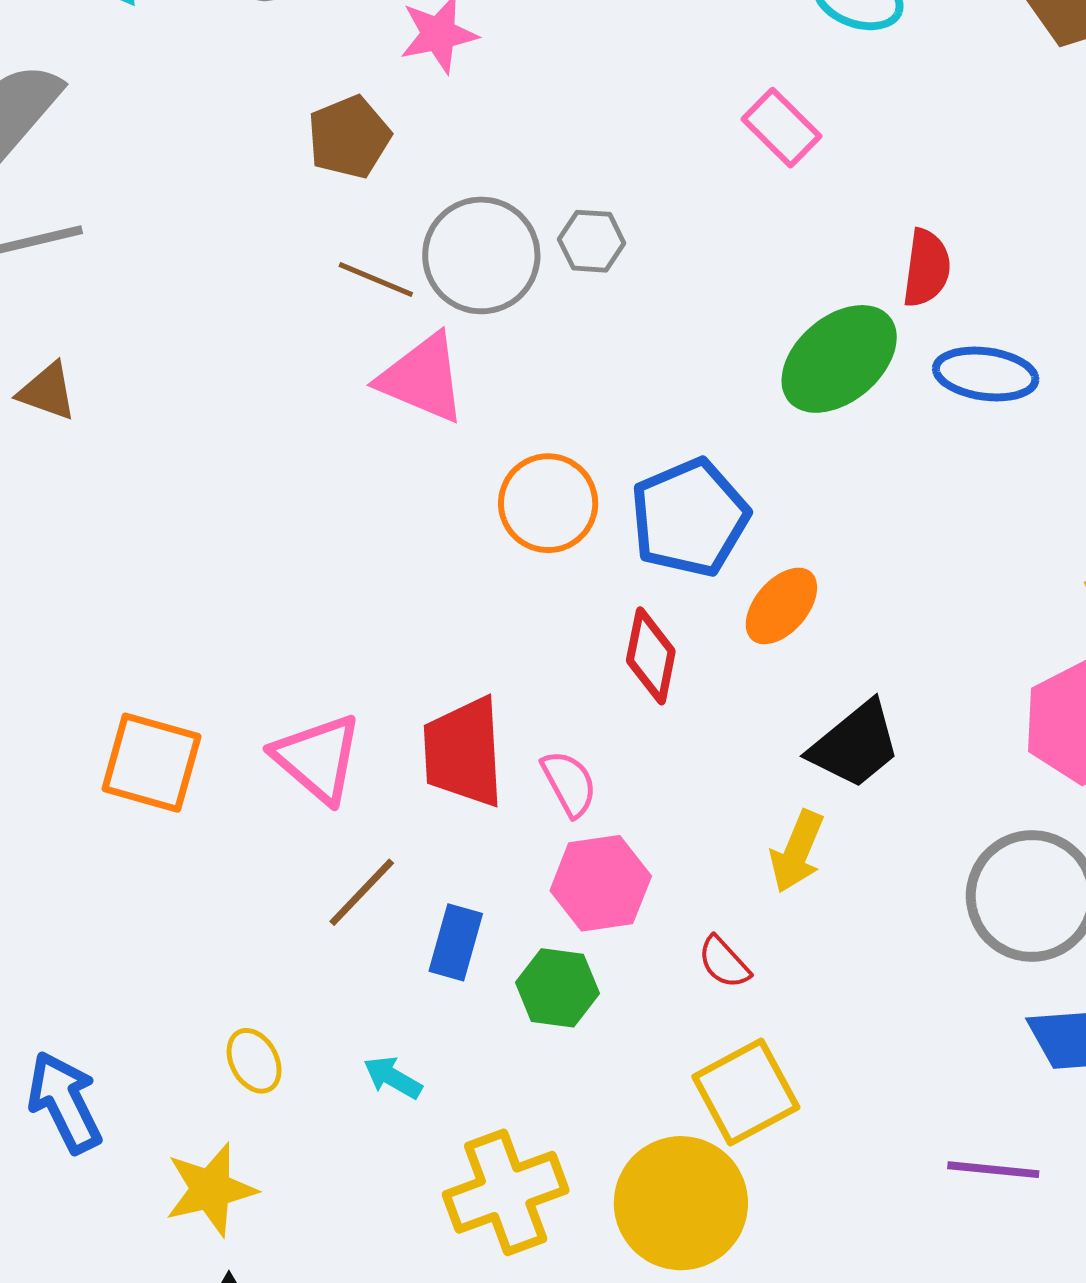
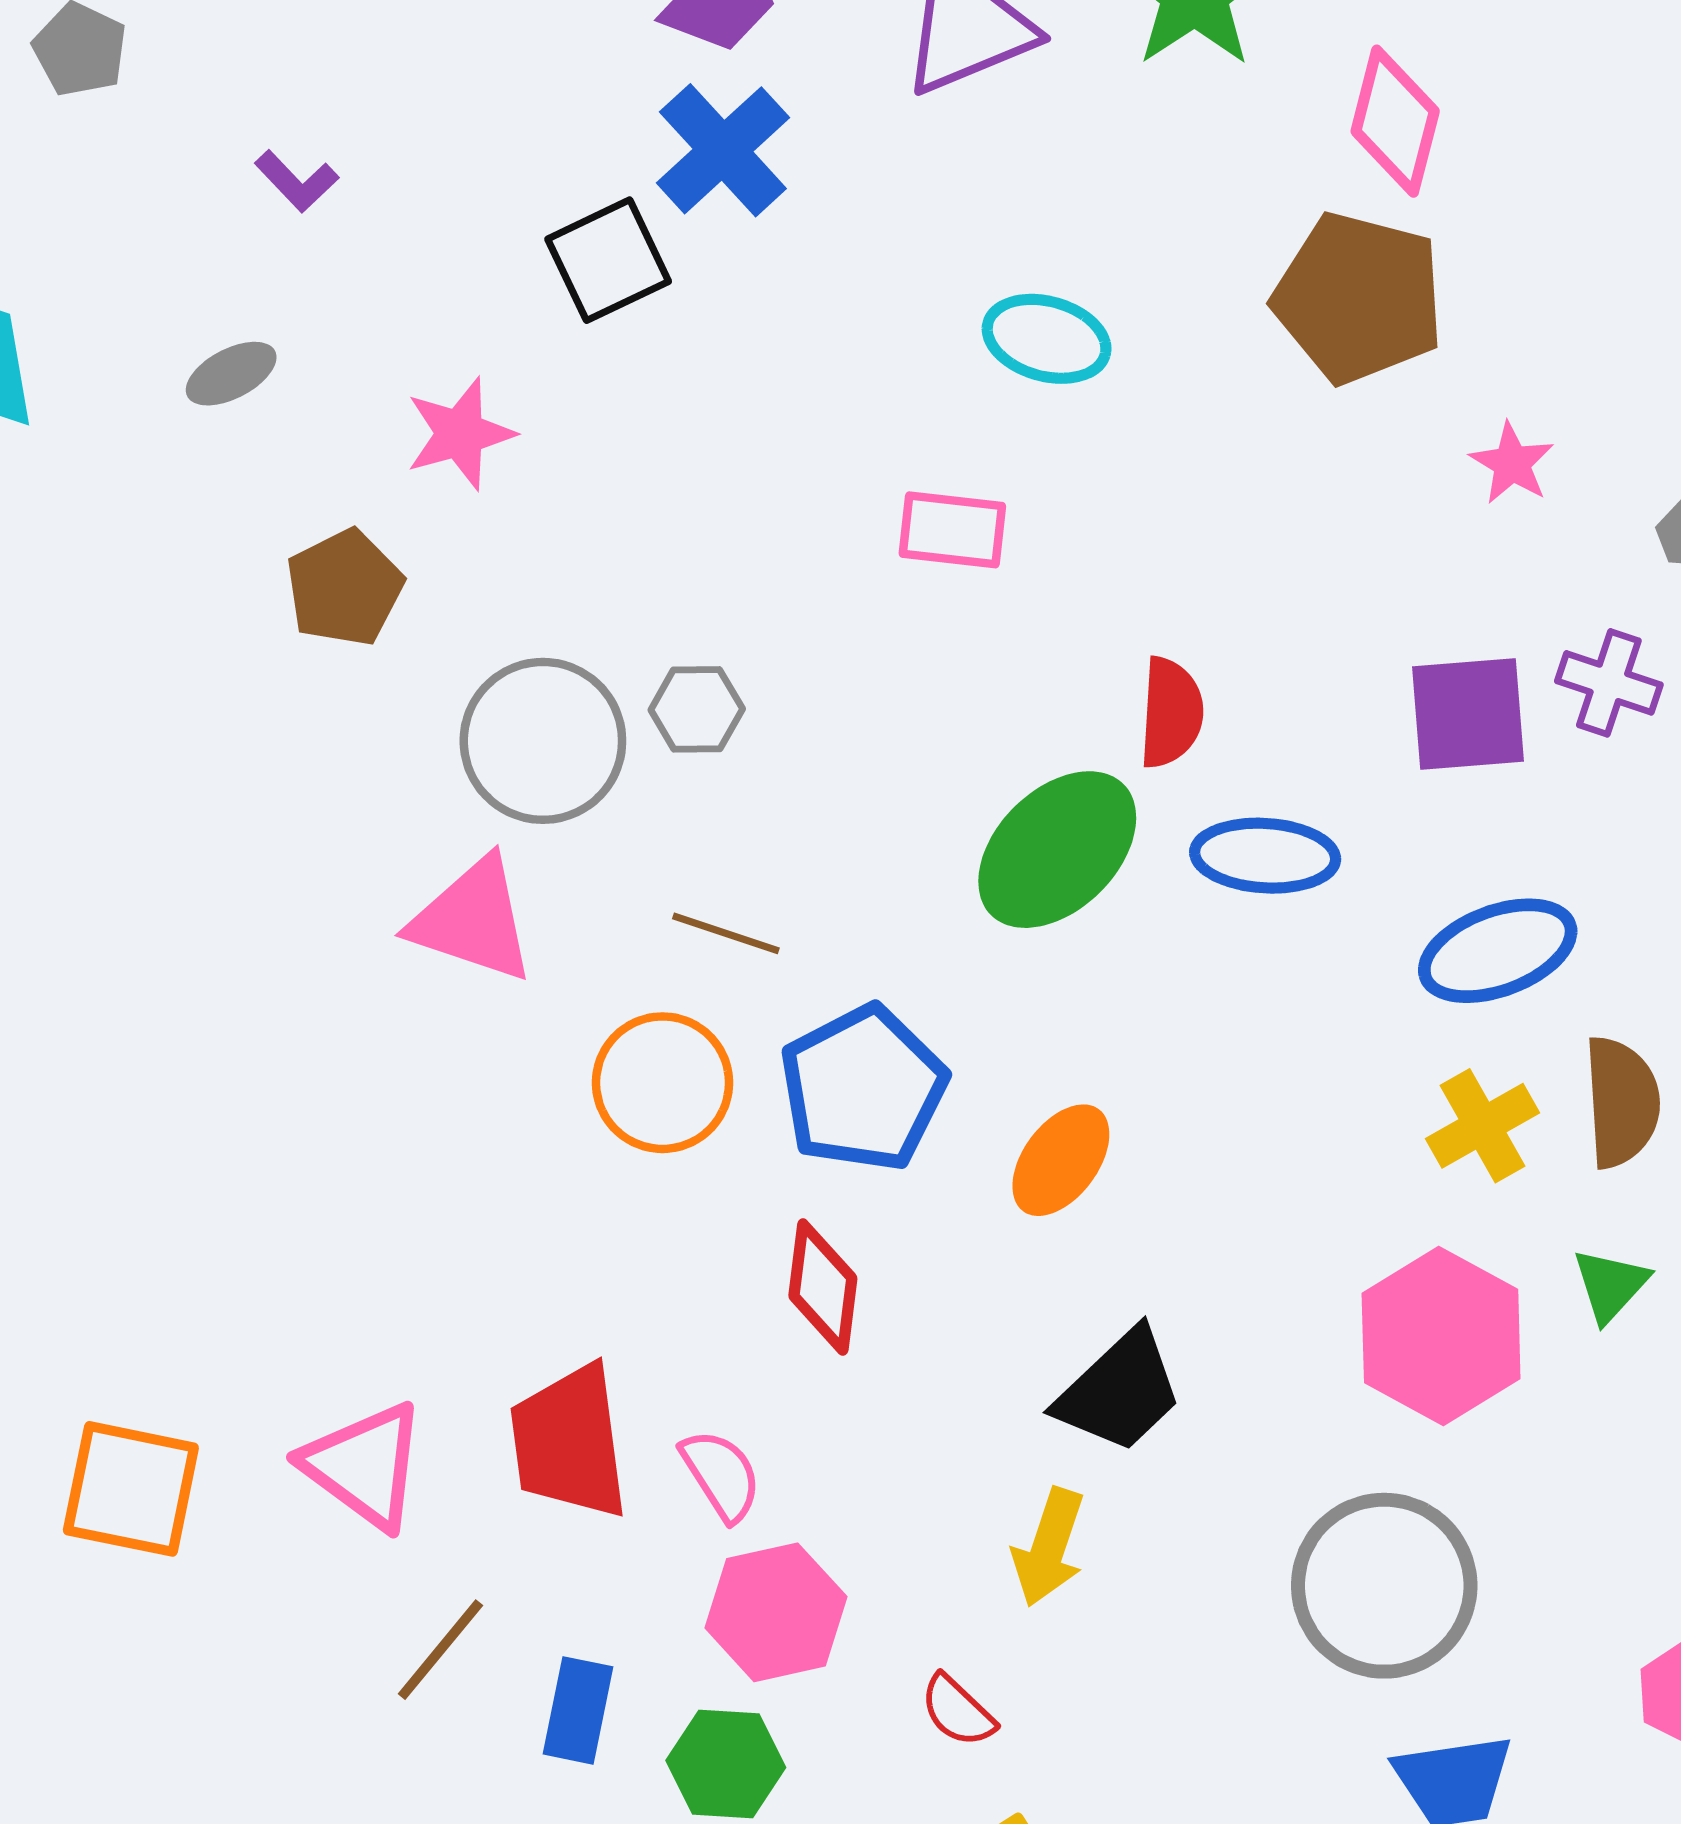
pink rectangle: (782, 128) -> (952, 530), turned -34
brown line: (376, 279) -> (726, 933), moved
orange ellipse: (781, 606) -> (1061, 1160), moved

